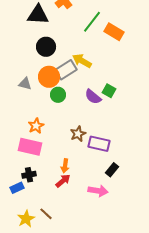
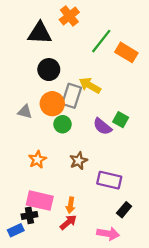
gray rectangle: (66, 70) -> (72, 96), turned -40
brown star: (78, 134) -> (78, 161), moved
pink rectangle: (30, 147) -> (40, 201), moved

